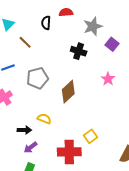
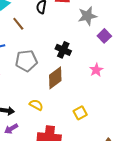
black cross: (79, 51) -> (63, 50), moved
yellow semicircle: (44, 119) -> (36, 105), moved
yellow square: (91, 136) -> (80, 113), moved

